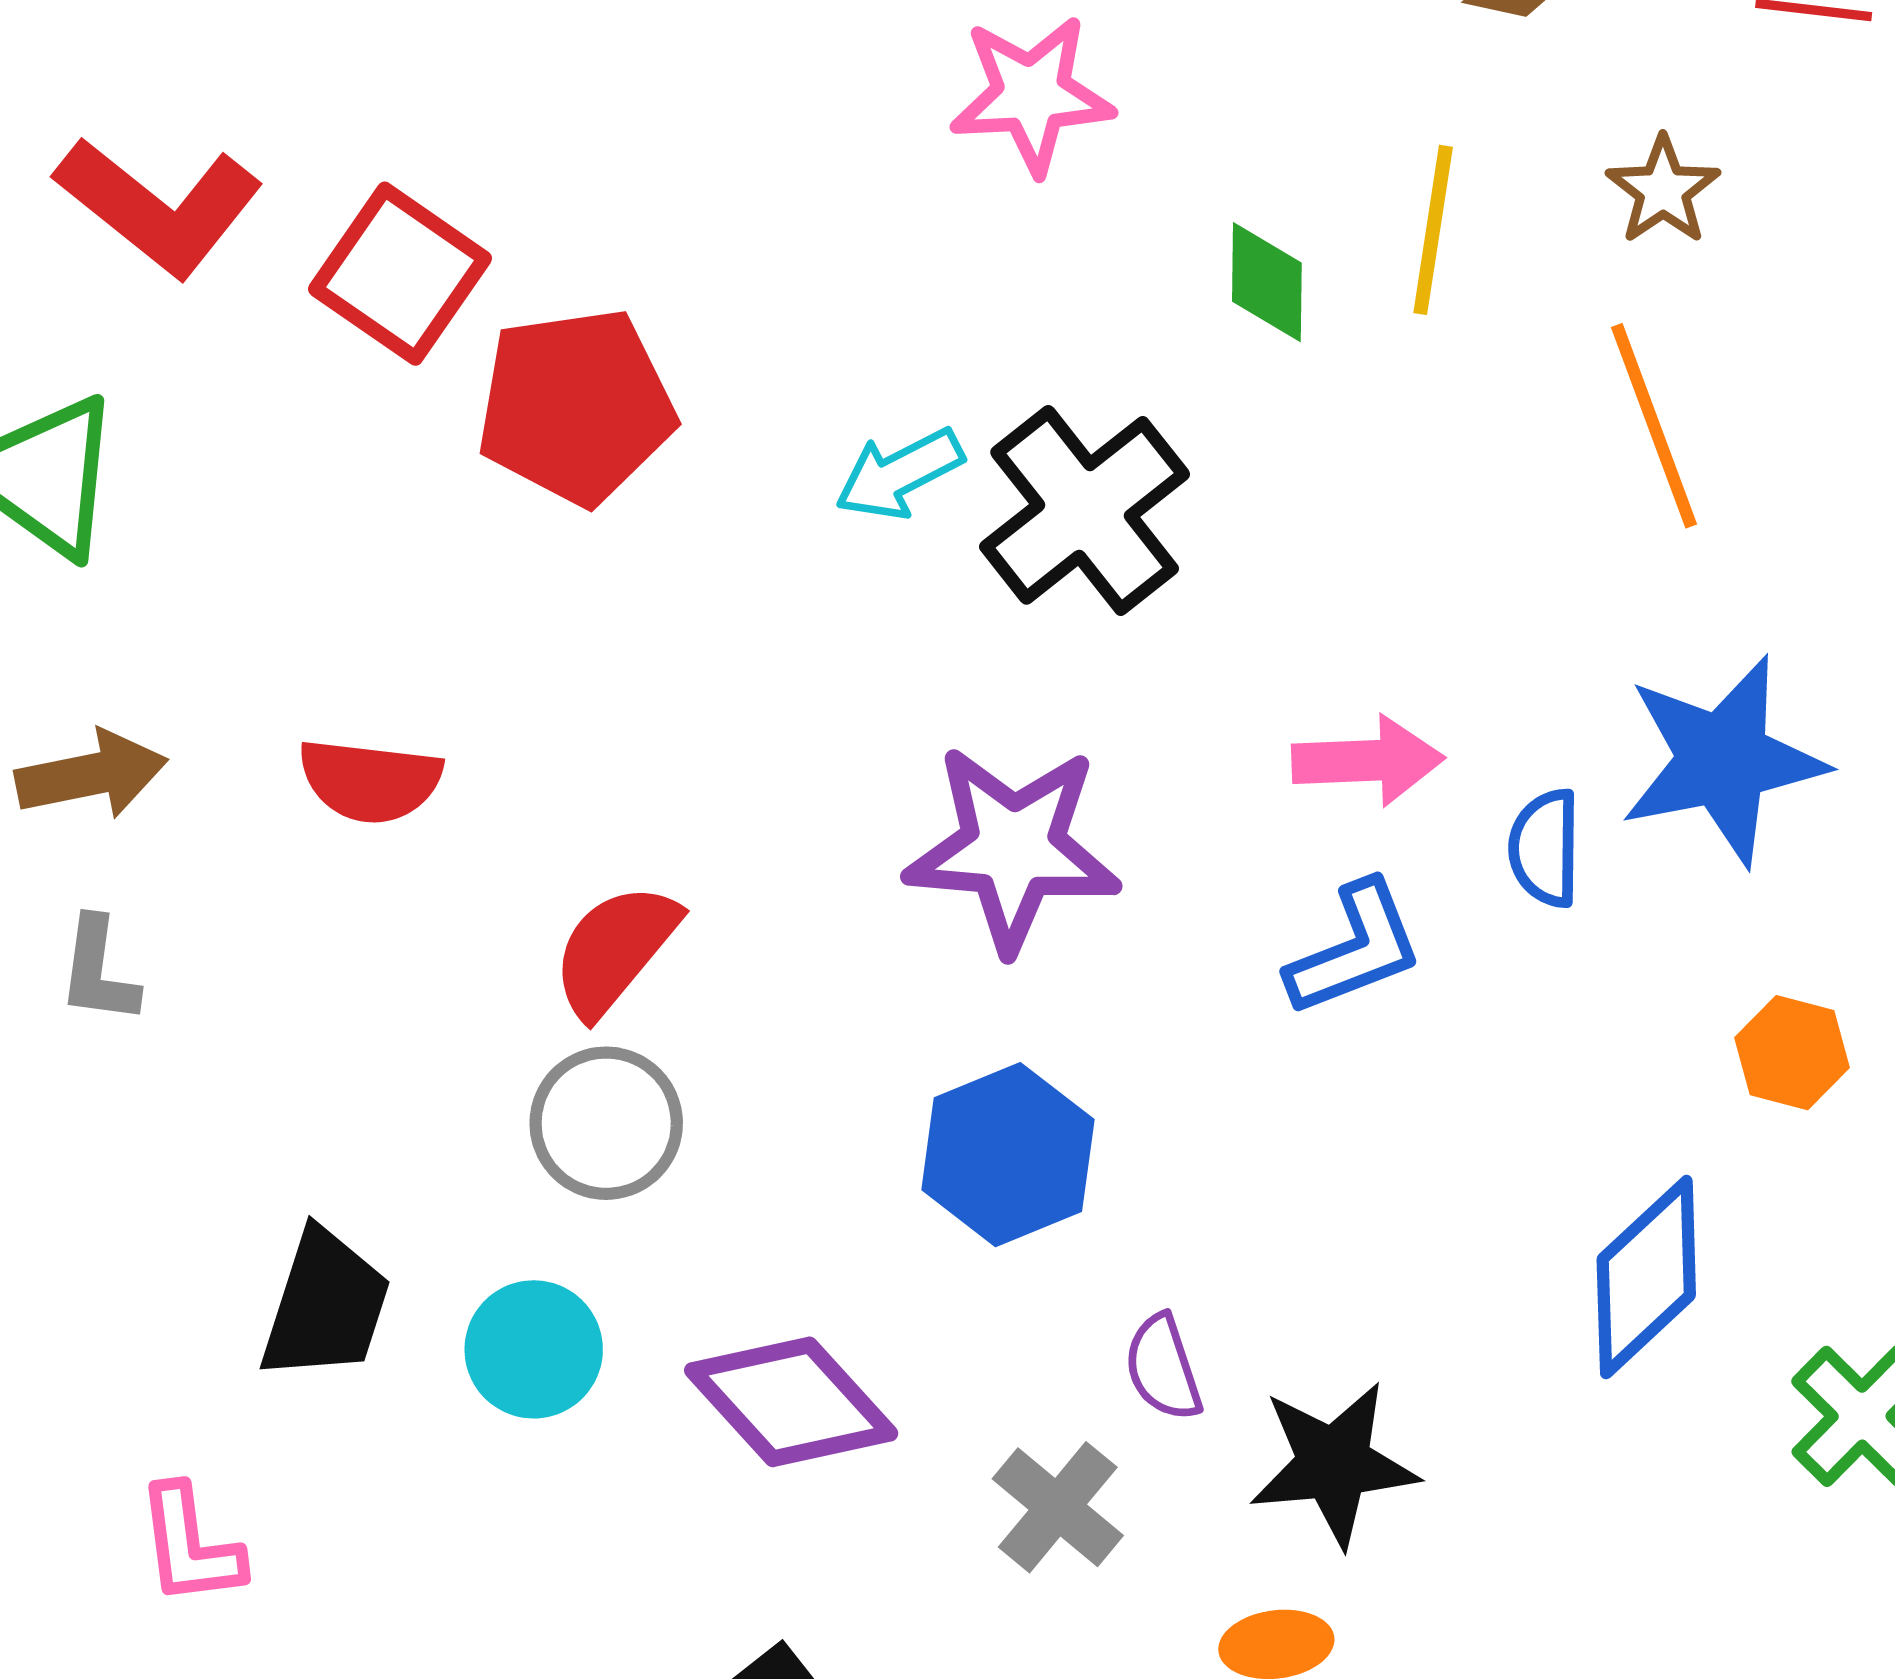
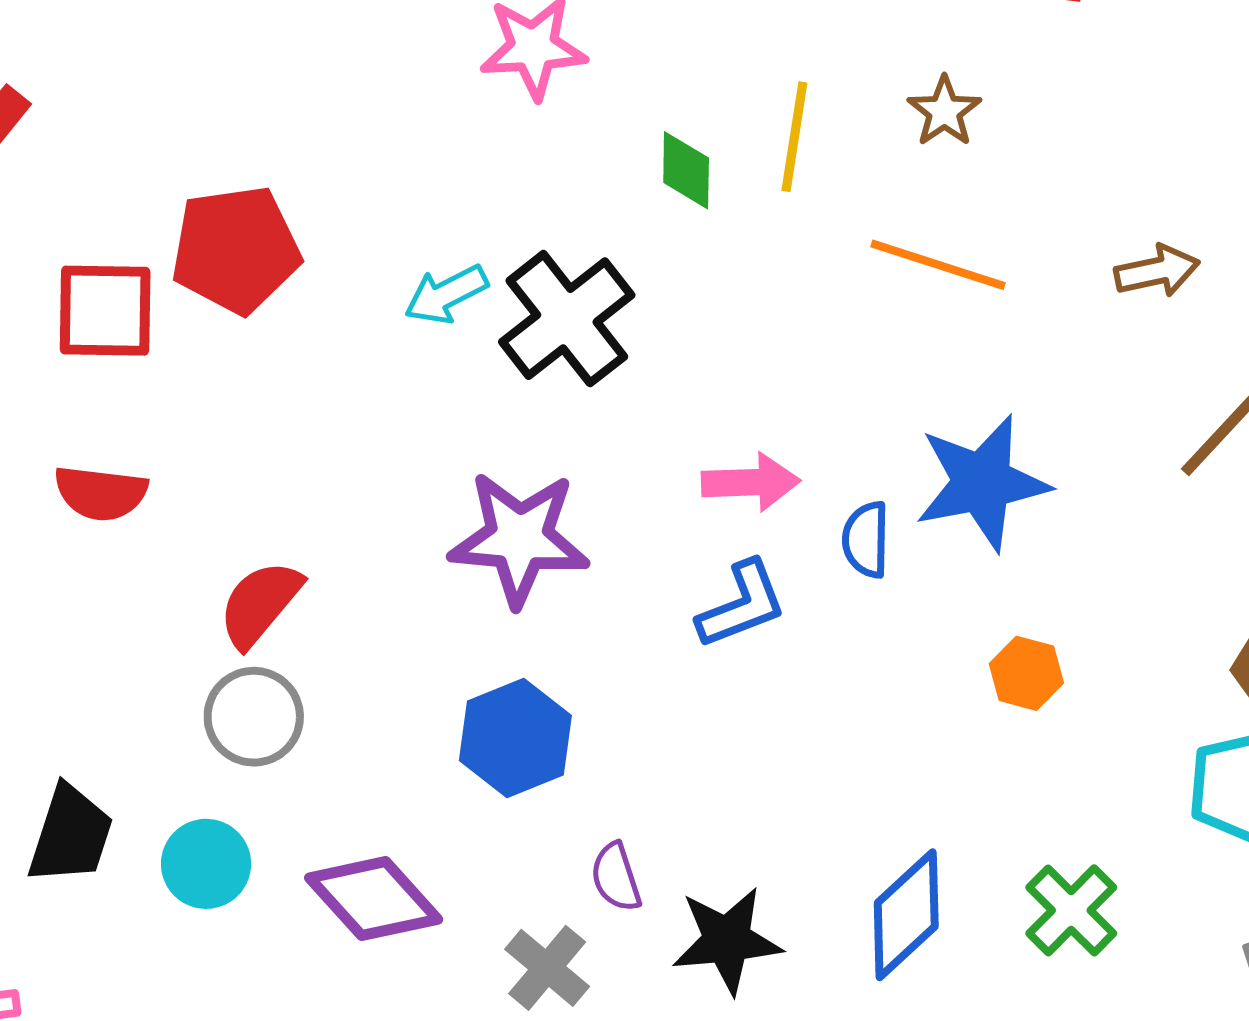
red square: (400, 274) -> (105, 311), moved, turned -34
orange line: (1654, 426) -> (938, 265), turned -52
blue diamond: (1646, 1277) -> (906, 915), moved

